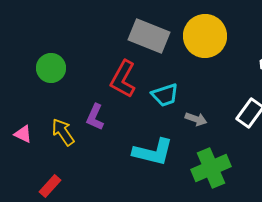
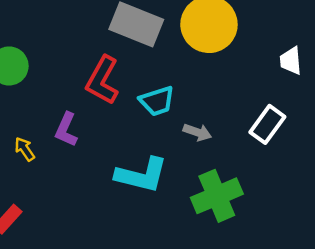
yellow arrow: (63, 132) -> (25, 149), size x0.7

